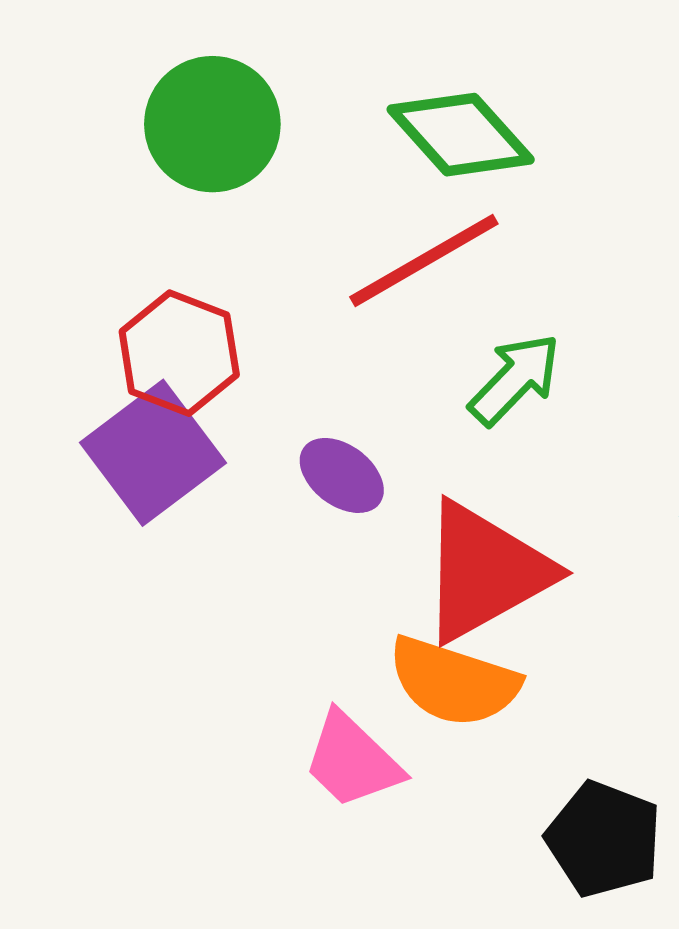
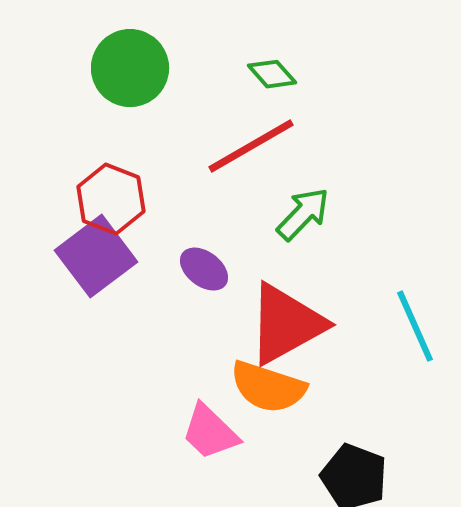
green diamond: (461, 135) -> (272, 74), size x0.6

